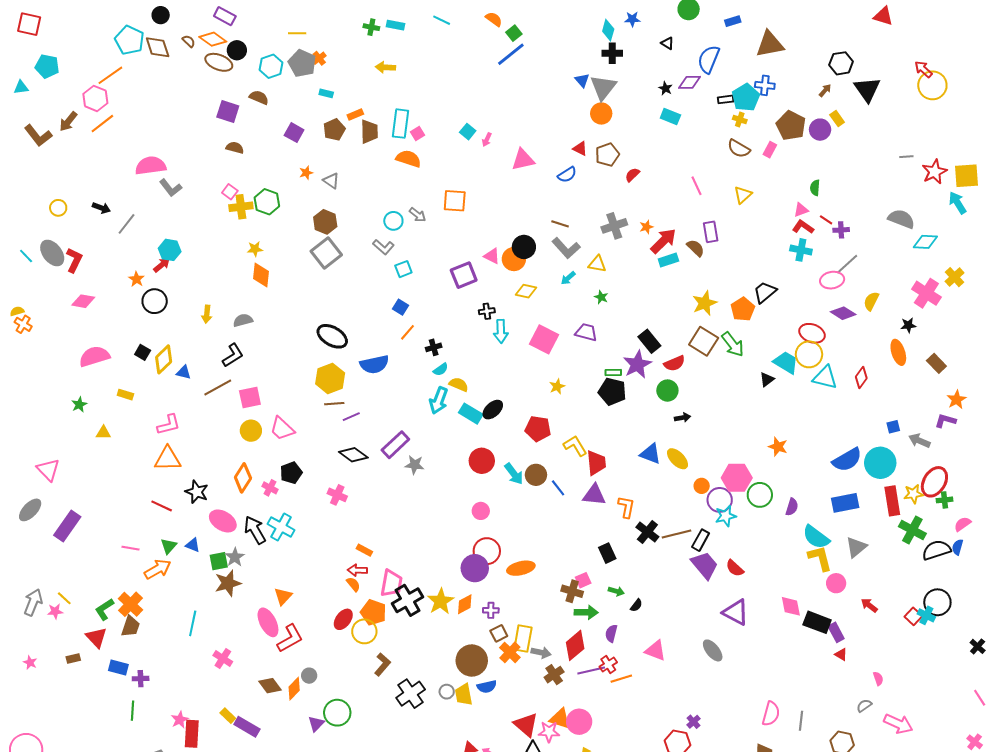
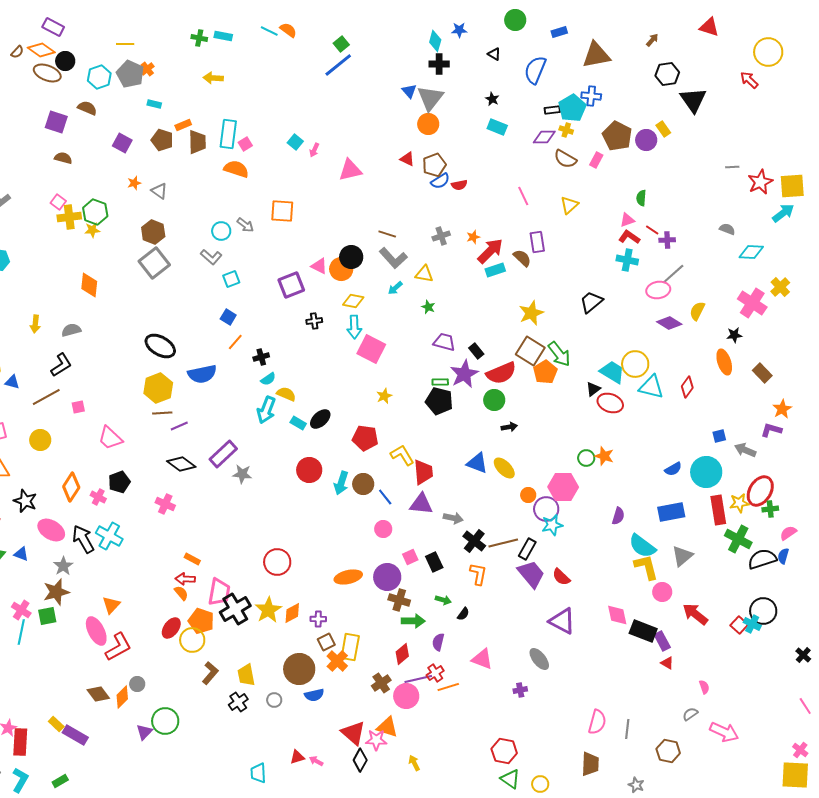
orange semicircle: (494, 19) -> (288, 30), moved
brown semicircle: (189, 41) -> (17, 52), turned 88
purple diamond: (690, 82) -> (544, 137), moved
yellow circle: (932, 85) -> (768, 52), moved
brown arrow: (825, 90) -> (652, 40), moved
brown pentagon: (334, 130) -> (162, 140), turned -30
blue semicircle: (567, 175) -> (440, 181), moved
red semicircle: (632, 175) -> (459, 185), turned -147
cyan arrow: (958, 203) -> (783, 213), turned 85
gray semicircle: (901, 219) -> (727, 229), size x0.6
gray cross: (614, 226) -> (441, 236), size x0.7
yellow star: (255, 249) -> (92, 230), moved
orange pentagon: (743, 309) -> (545, 372), moved
cyan arrow: (501, 331) -> (354, 327), moved
purple trapezoid: (586, 332) -> (444, 342), moved
red ellipse: (812, 333) -> (610, 403), moved
black rectangle: (649, 341) -> (476, 351), size x0.7
red semicircle: (674, 363) -> (501, 373), size x1.4
pink square: (250, 398) -> (78, 407), size x0.6
cyan rectangle: (471, 414) -> (298, 423), size x0.7
yellow circle: (251, 431) -> (40, 440), moved
blue semicircle: (847, 460) -> (673, 469), size x0.6
cyan arrow: (514, 474) -> (341, 483), turned 55
green circle: (760, 495) -> (586, 458), moved, size x0.7
orange L-shape: (626, 507) -> (478, 574), moved
pink circle: (481, 511) -> (383, 529), moved
red circle: (487, 551) -> (277, 562), moved
green square: (219, 561) -> (47, 616), moved
purple circle: (475, 568) -> (387, 577), moved
pink square: (583, 580) -> (410, 557), moved
red arrow: (869, 605) -> (695, 614), size x1.5
red diamond: (575, 645) -> (402, 654), size x0.7
gray arrow: (541, 652) -> (453, 518), moved
pink cross: (223, 658) -> (21, 610), moved
black cross: (411, 694) -> (238, 702), size x0.7
yellow trapezoid: (464, 695) -> (246, 675), moved
pink circle: (579, 722) -> (406, 696), moved
purple cross: (694, 722) -> (520, 690), moved, turned 32

